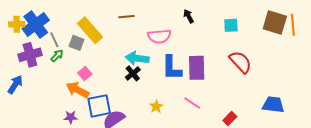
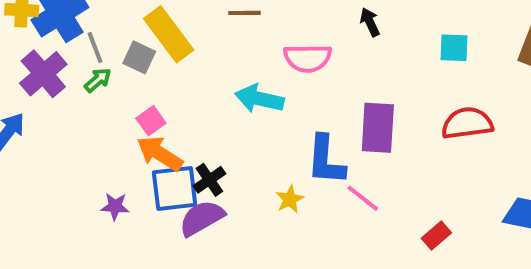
purple cross: (30, 55) -> (43, 74), turned -30
red semicircle: (240, 62) -> (467, 123), turned -60
blue L-shape: (172, 68) -> (326, 160), moved
black cross: (133, 73) -> (209, 180), moved
orange arrow: (77, 90) -> (160, 153), moved

